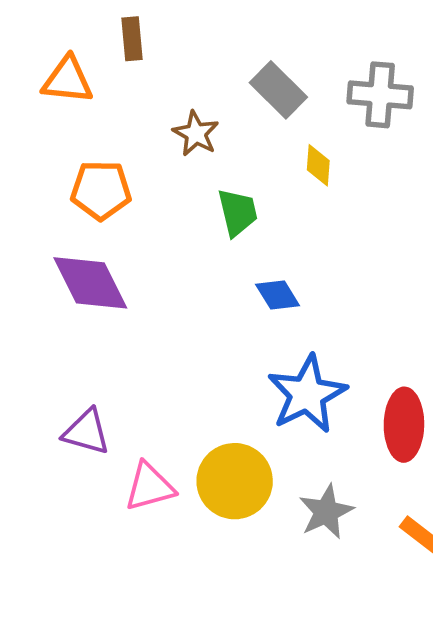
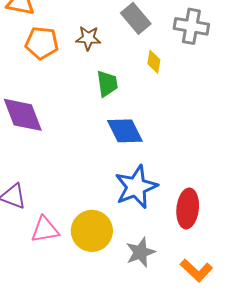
brown star: (196, 133) -> (88, 38), turned -30
orange pentagon: (101, 190) -> (42, 43), moved
blue diamond: (278, 295) -> (125, 131), size x1.5

